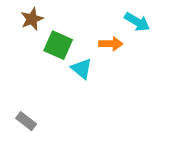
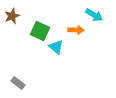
brown star: (32, 19) -> (12, 16), moved

